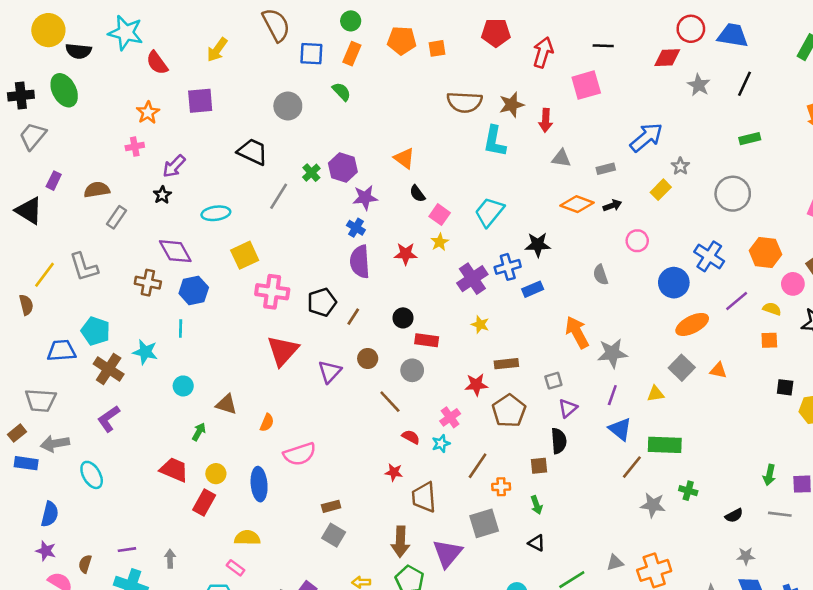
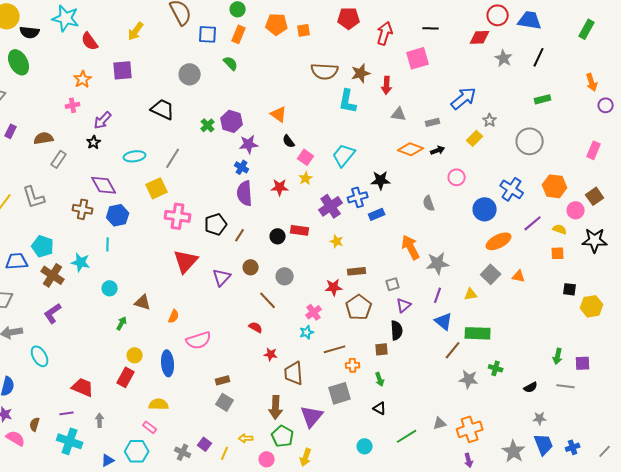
gray line: (279, 196) -> (173, 158), moved
red rectangle: (427, 340) -> (300, 230), moved
red semicircle: (411, 437) -> (256, 327), moved
brown line: (478, 466) -> (335, 349), turned 40
red trapezoid: (174, 470) -> (83, 387), moved

